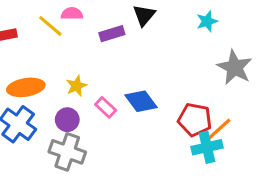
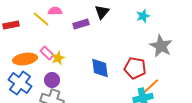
blue diamond: (141, 101) -> (100, 68), turned 30
pink rectangle: (106, 107) -> (47, 53), moved
red pentagon: (195, 120) -> (135, 68), moved

